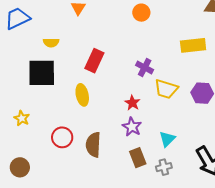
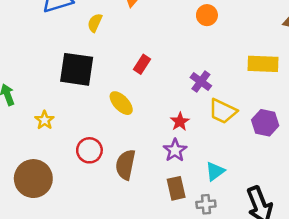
yellow semicircle: (51, 43) -> (95, 23), moved, turned 105
red rectangle: (94, 61) -> (142, 64), size x0.7
yellow ellipse: (82, 95) -> (121, 103), turned -40
brown circle: (20, 167) -> (33, 179), size x1.6

